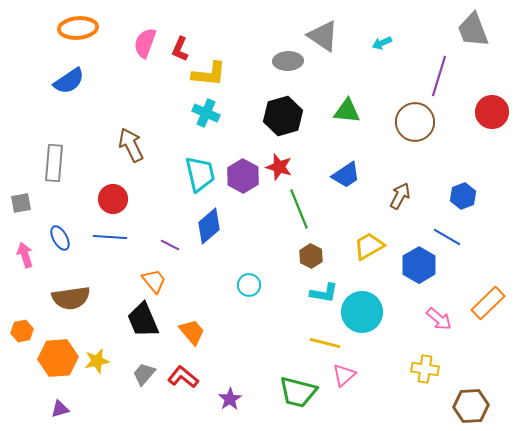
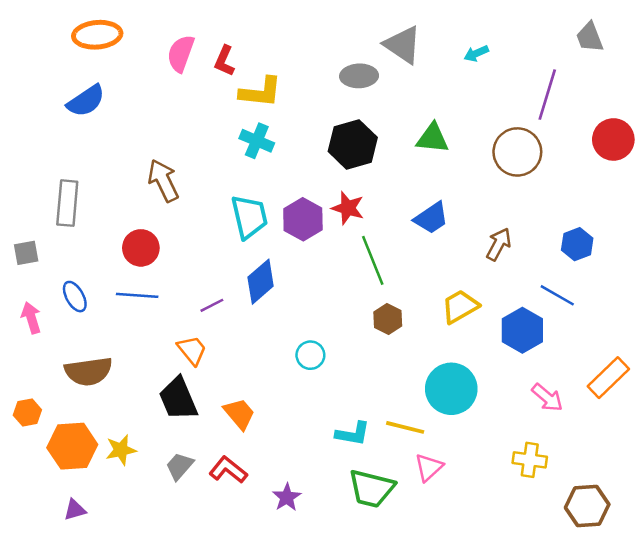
gray trapezoid: (473, 30) -> (590, 37), size x0.7
purple line: (170, 245) -> (212, 305), turned -54
cyan L-shape: (324, 293) -> (353, 434), moved

